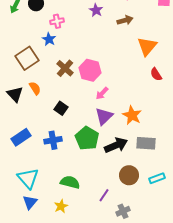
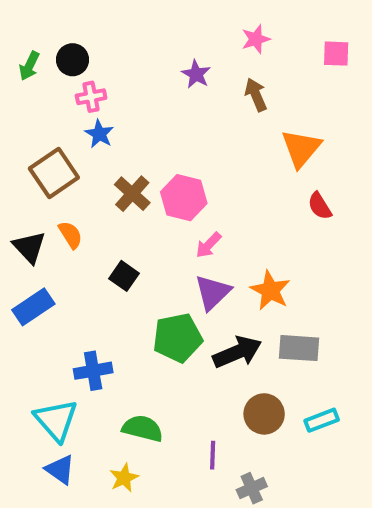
brown arrow: (125, 20) -> (256, 95), turned -98
pink cross: (57, 21) -> (91, 97), moved
blue rectangle: (21, 137) -> (33, 307), moved
green pentagon: (87, 138) -> (178, 338), turned 30
blue cross: (53, 140) -> (93, 371), moved
purple line: (104, 195) -> (213, 455), turned -32
blue triangle: (30, 202) -> (60, 470), turned -35

